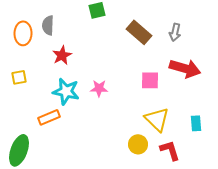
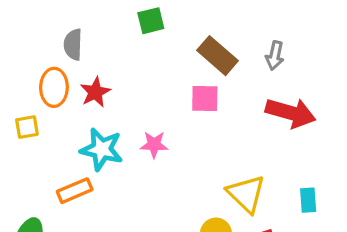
orange ellipse: (23, 33) -> (54, 87), moved
pink square: (150, 80) -> (205, 98), moved

